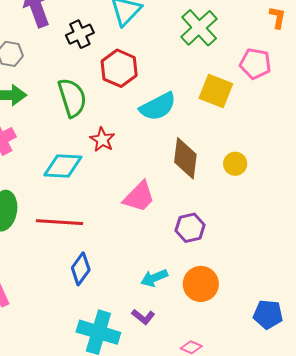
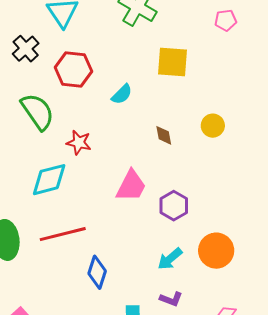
pink pentagon: (255, 64) -> (226, 20), moved, size x0.7
cyan semicircle: (158, 107) -> (122, 94), size x0.6
brown diamond: (185, 158) -> (164, 135), size x0.5
purple hexagon: (190, 228) -> (174, 206), moved

